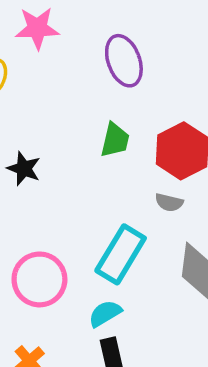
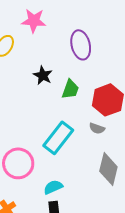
black star: (24, 169) -> (43, 75), moved
cyan rectangle: (121, 254) -> (58, 138), moved

